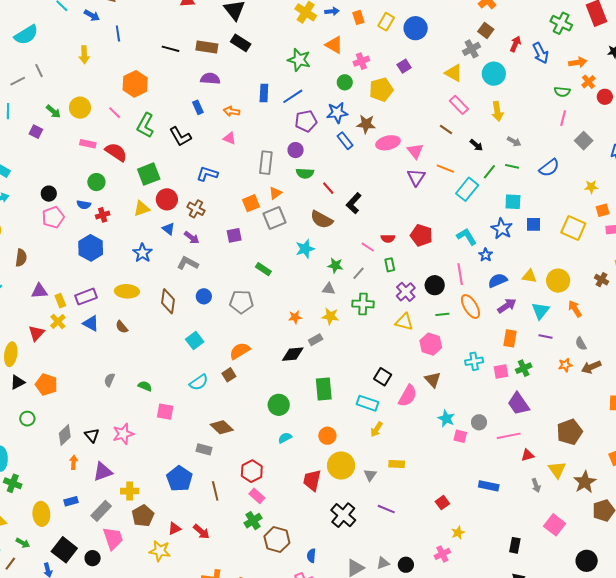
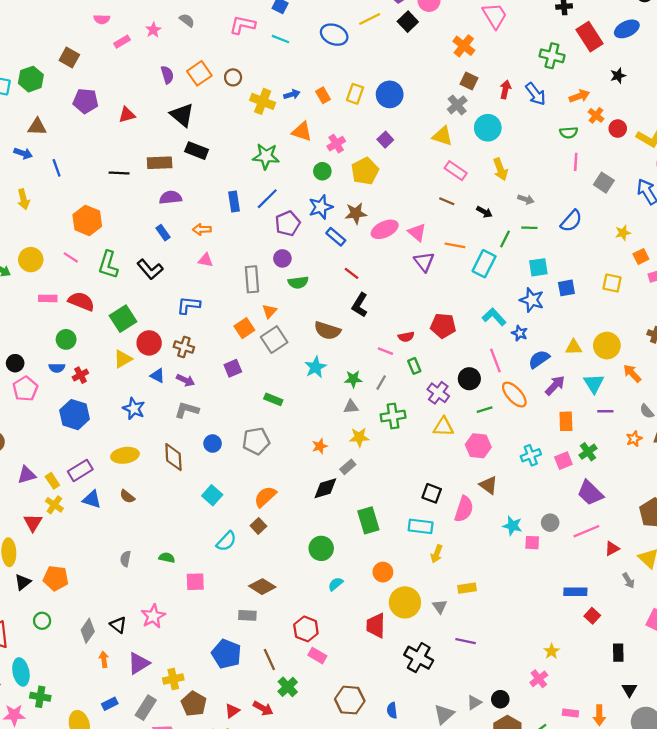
red line: (328, 188) -> (351, 273), moved
yellow square: (573, 228) -> (612, 283), size x0.7
red square: (442, 503) -> (592, 616), moved
green cross: (253, 521) -> (288, 687), moved

